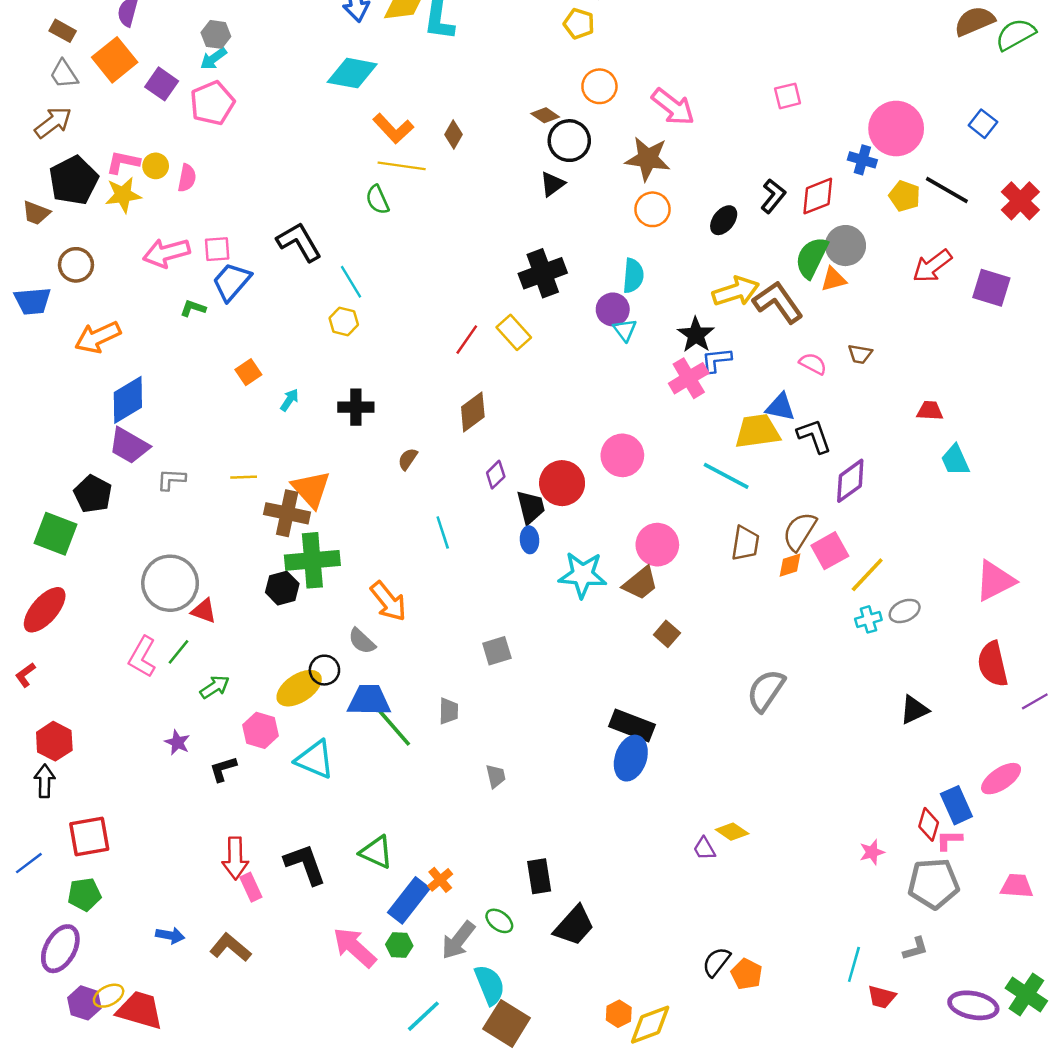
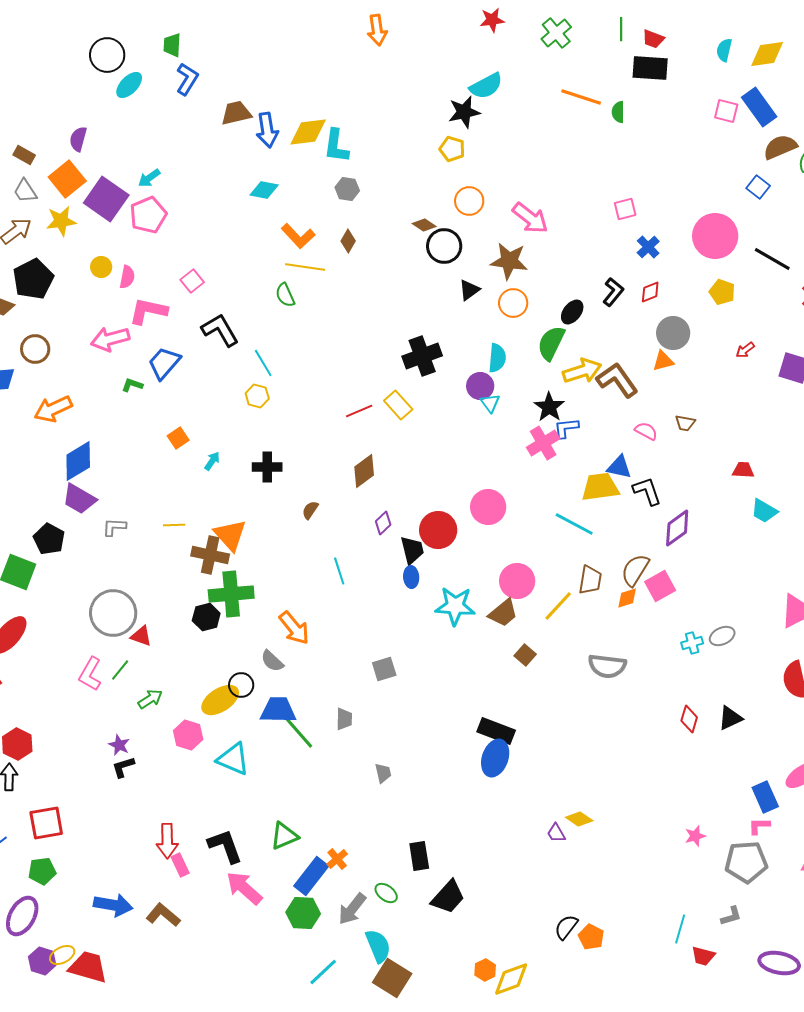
gray hexagon: (216, 34) -> (347, 189), moved
cyan diamond: (352, 73) -> (264, 190), size x0.7
purple square: (162, 84) -> (106, 199), size x1.6
blue square: (983, 124) -> (758, 187), moved
blue cross: (862, 160) -> (648, 247), moved, turned 30
pink L-shape: (123, 162) -> (148, 311), moved, size x1.4
black triangle: (552, 184) -> (469, 290), moved
black line: (947, 190) -> (772, 259), moved
yellow star: (123, 195) -> (61, 221), moved
red diamond: (818, 196) -> (650, 292), size x0.7
pink square: (217, 249) -> (192, 281), moved, turned -35
green semicircle: (812, 258) -> (551, 343), moved
red arrow: (932, 266) -> (745, 350), size x0.6
red line: (467, 340) -> (359, 411), turned 32
cyan trapezoid: (955, 460) -> (764, 511), turned -36
yellow line: (867, 575) -> (558, 606), moved
gray semicircle: (766, 691) -> (607, 666), moved, turned -117
black L-shape: (223, 769) -> (123, 767), moved
red diamond: (929, 824) -> (689, 719), moved
green triangle: (376, 852) -> (284, 836), turned -48
blue arrow: (170, 935) -> (113, 905), size x1.6
green hexagon: (399, 945) -> (303, 913), size x1.5
pink arrow: (355, 947) -> (244, 888), moved

